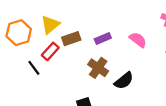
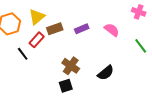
brown cross: (98, 68) -> (71, 66), moved
black semicircle: (124, 81) -> (106, 73), moved

